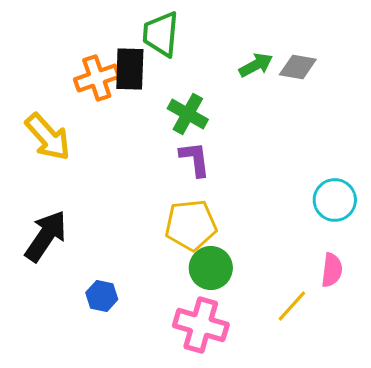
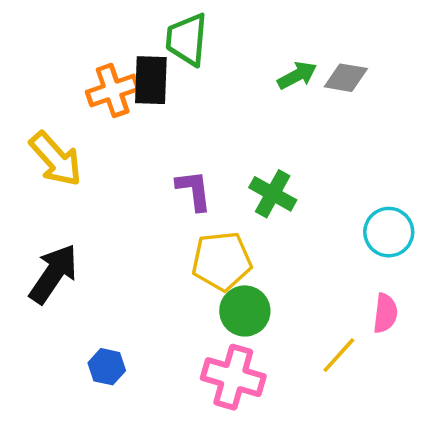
green cross: (188, 114) -> (273, 194), moved
purple L-shape: (195, 159) -> (194, 190), moved
blue hexagon: (102, 296) -> (107, 367), moved

